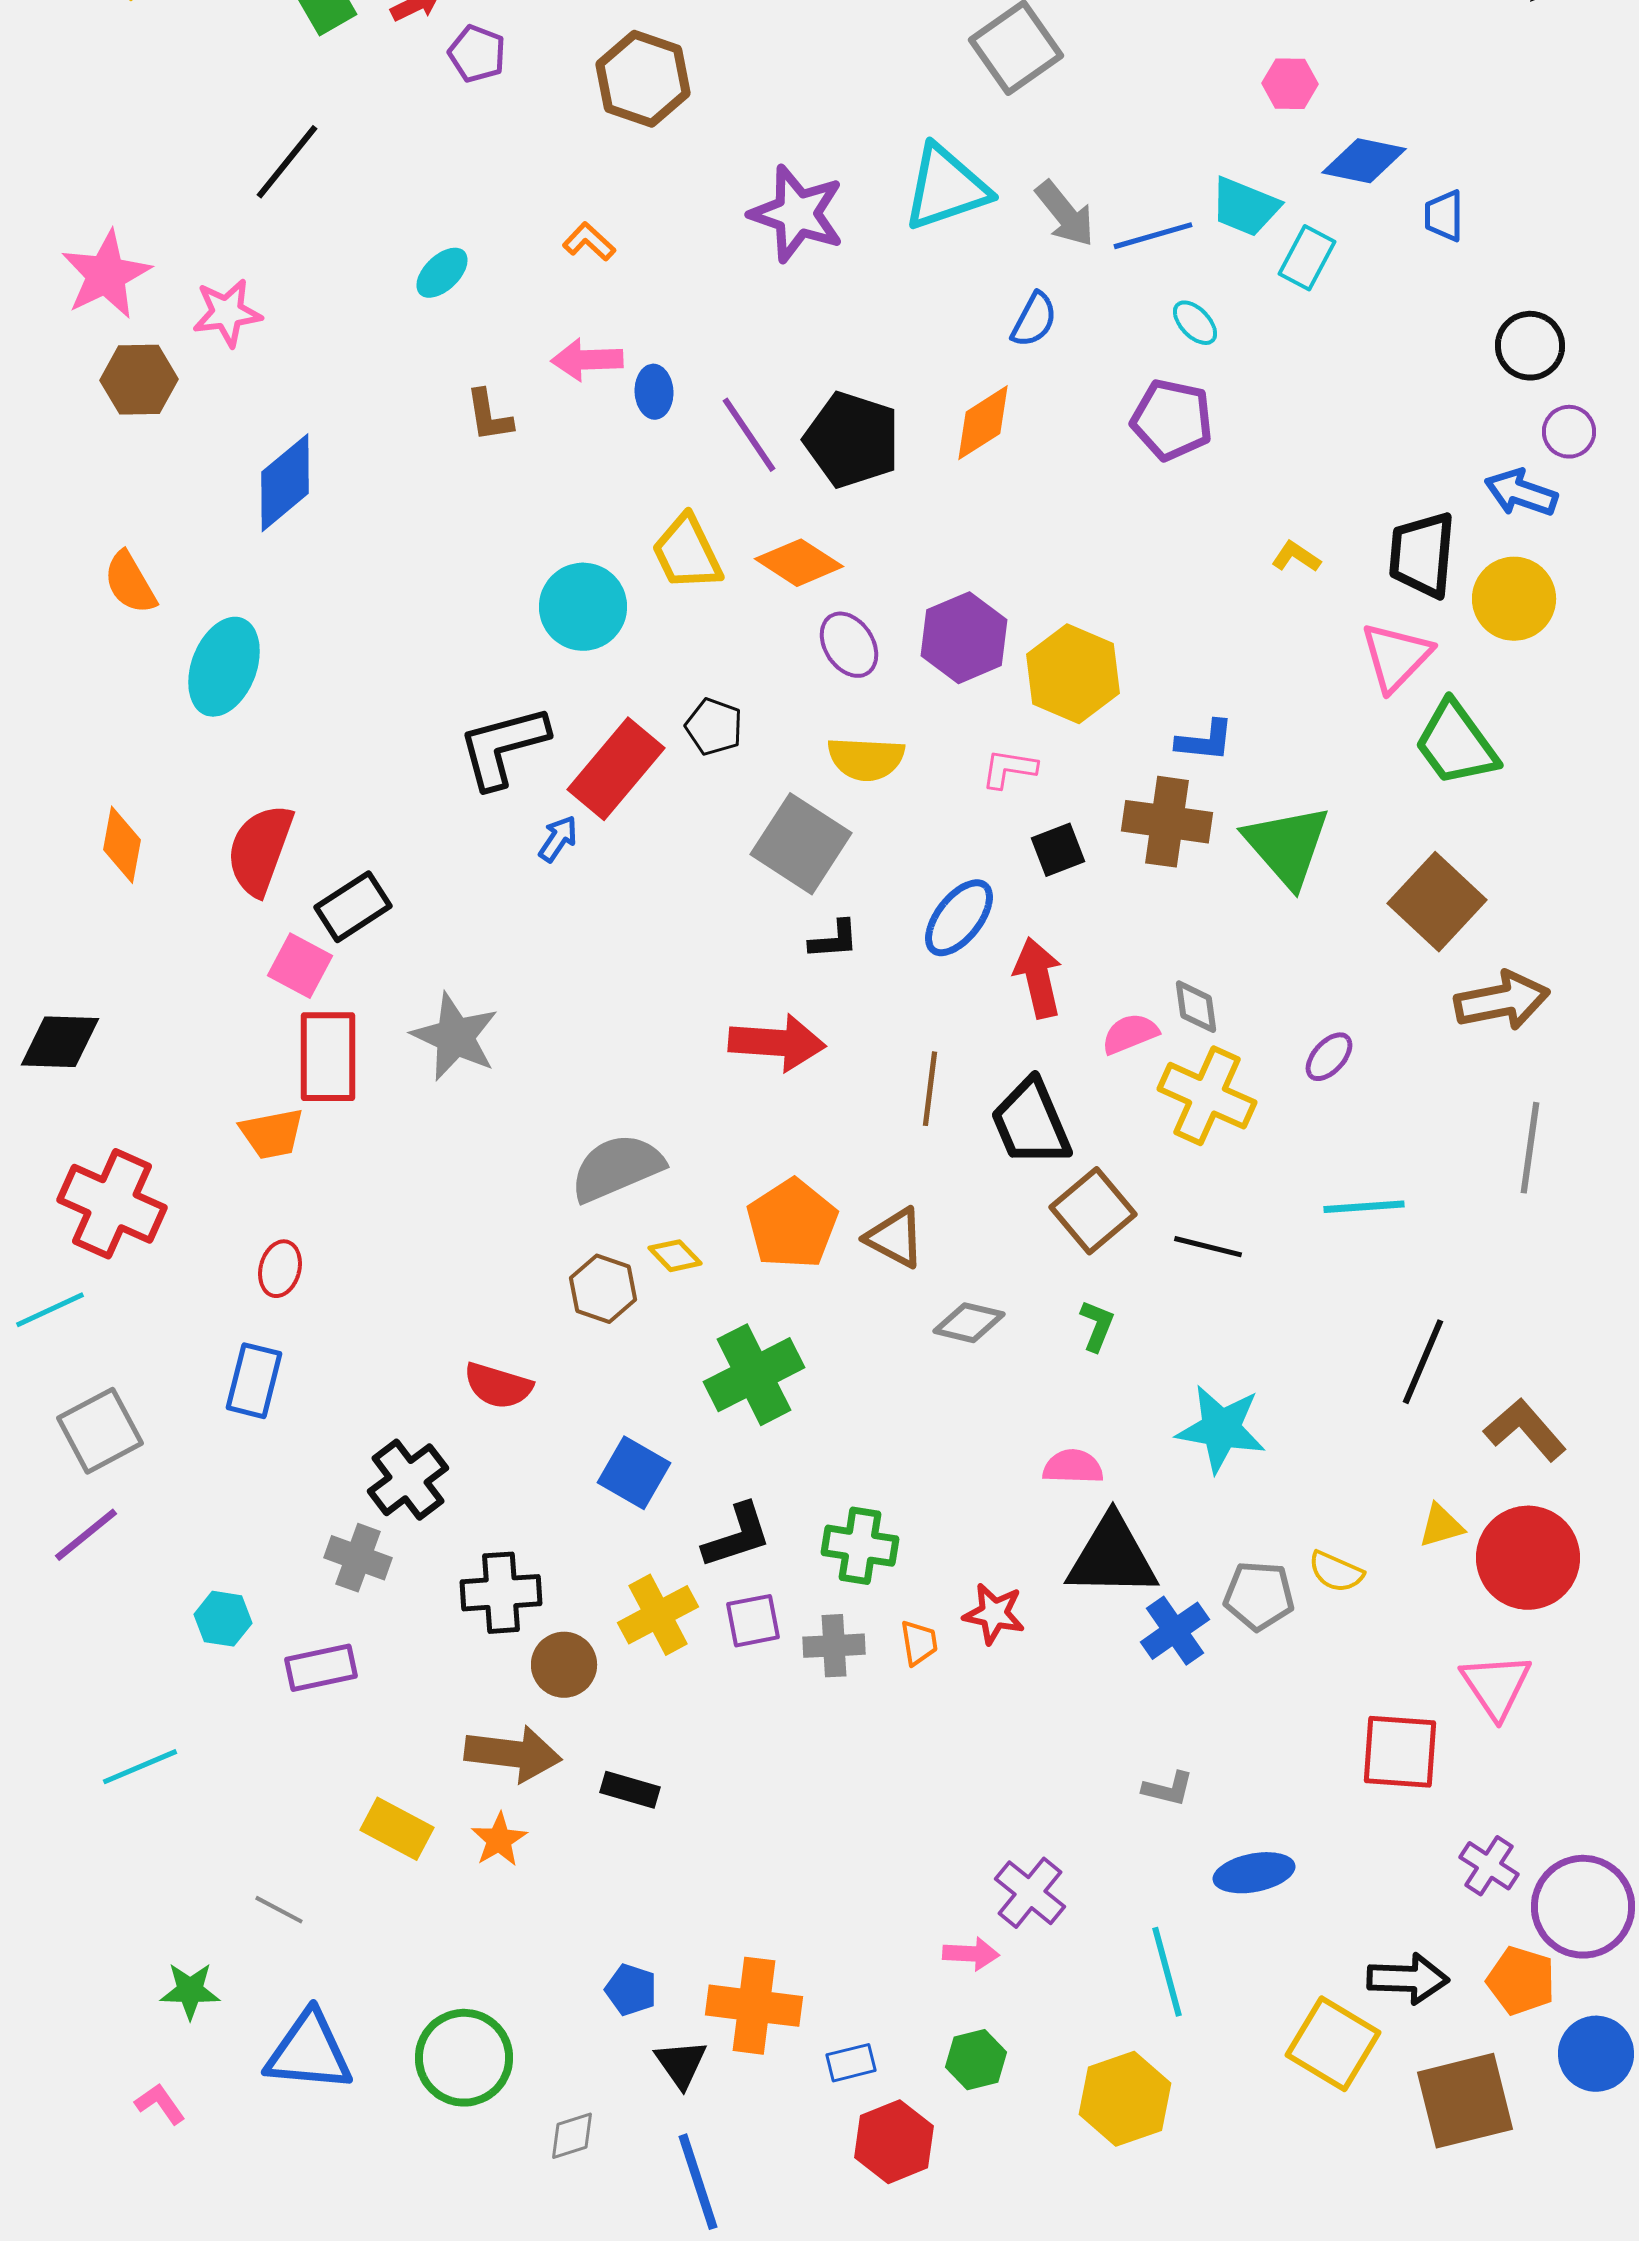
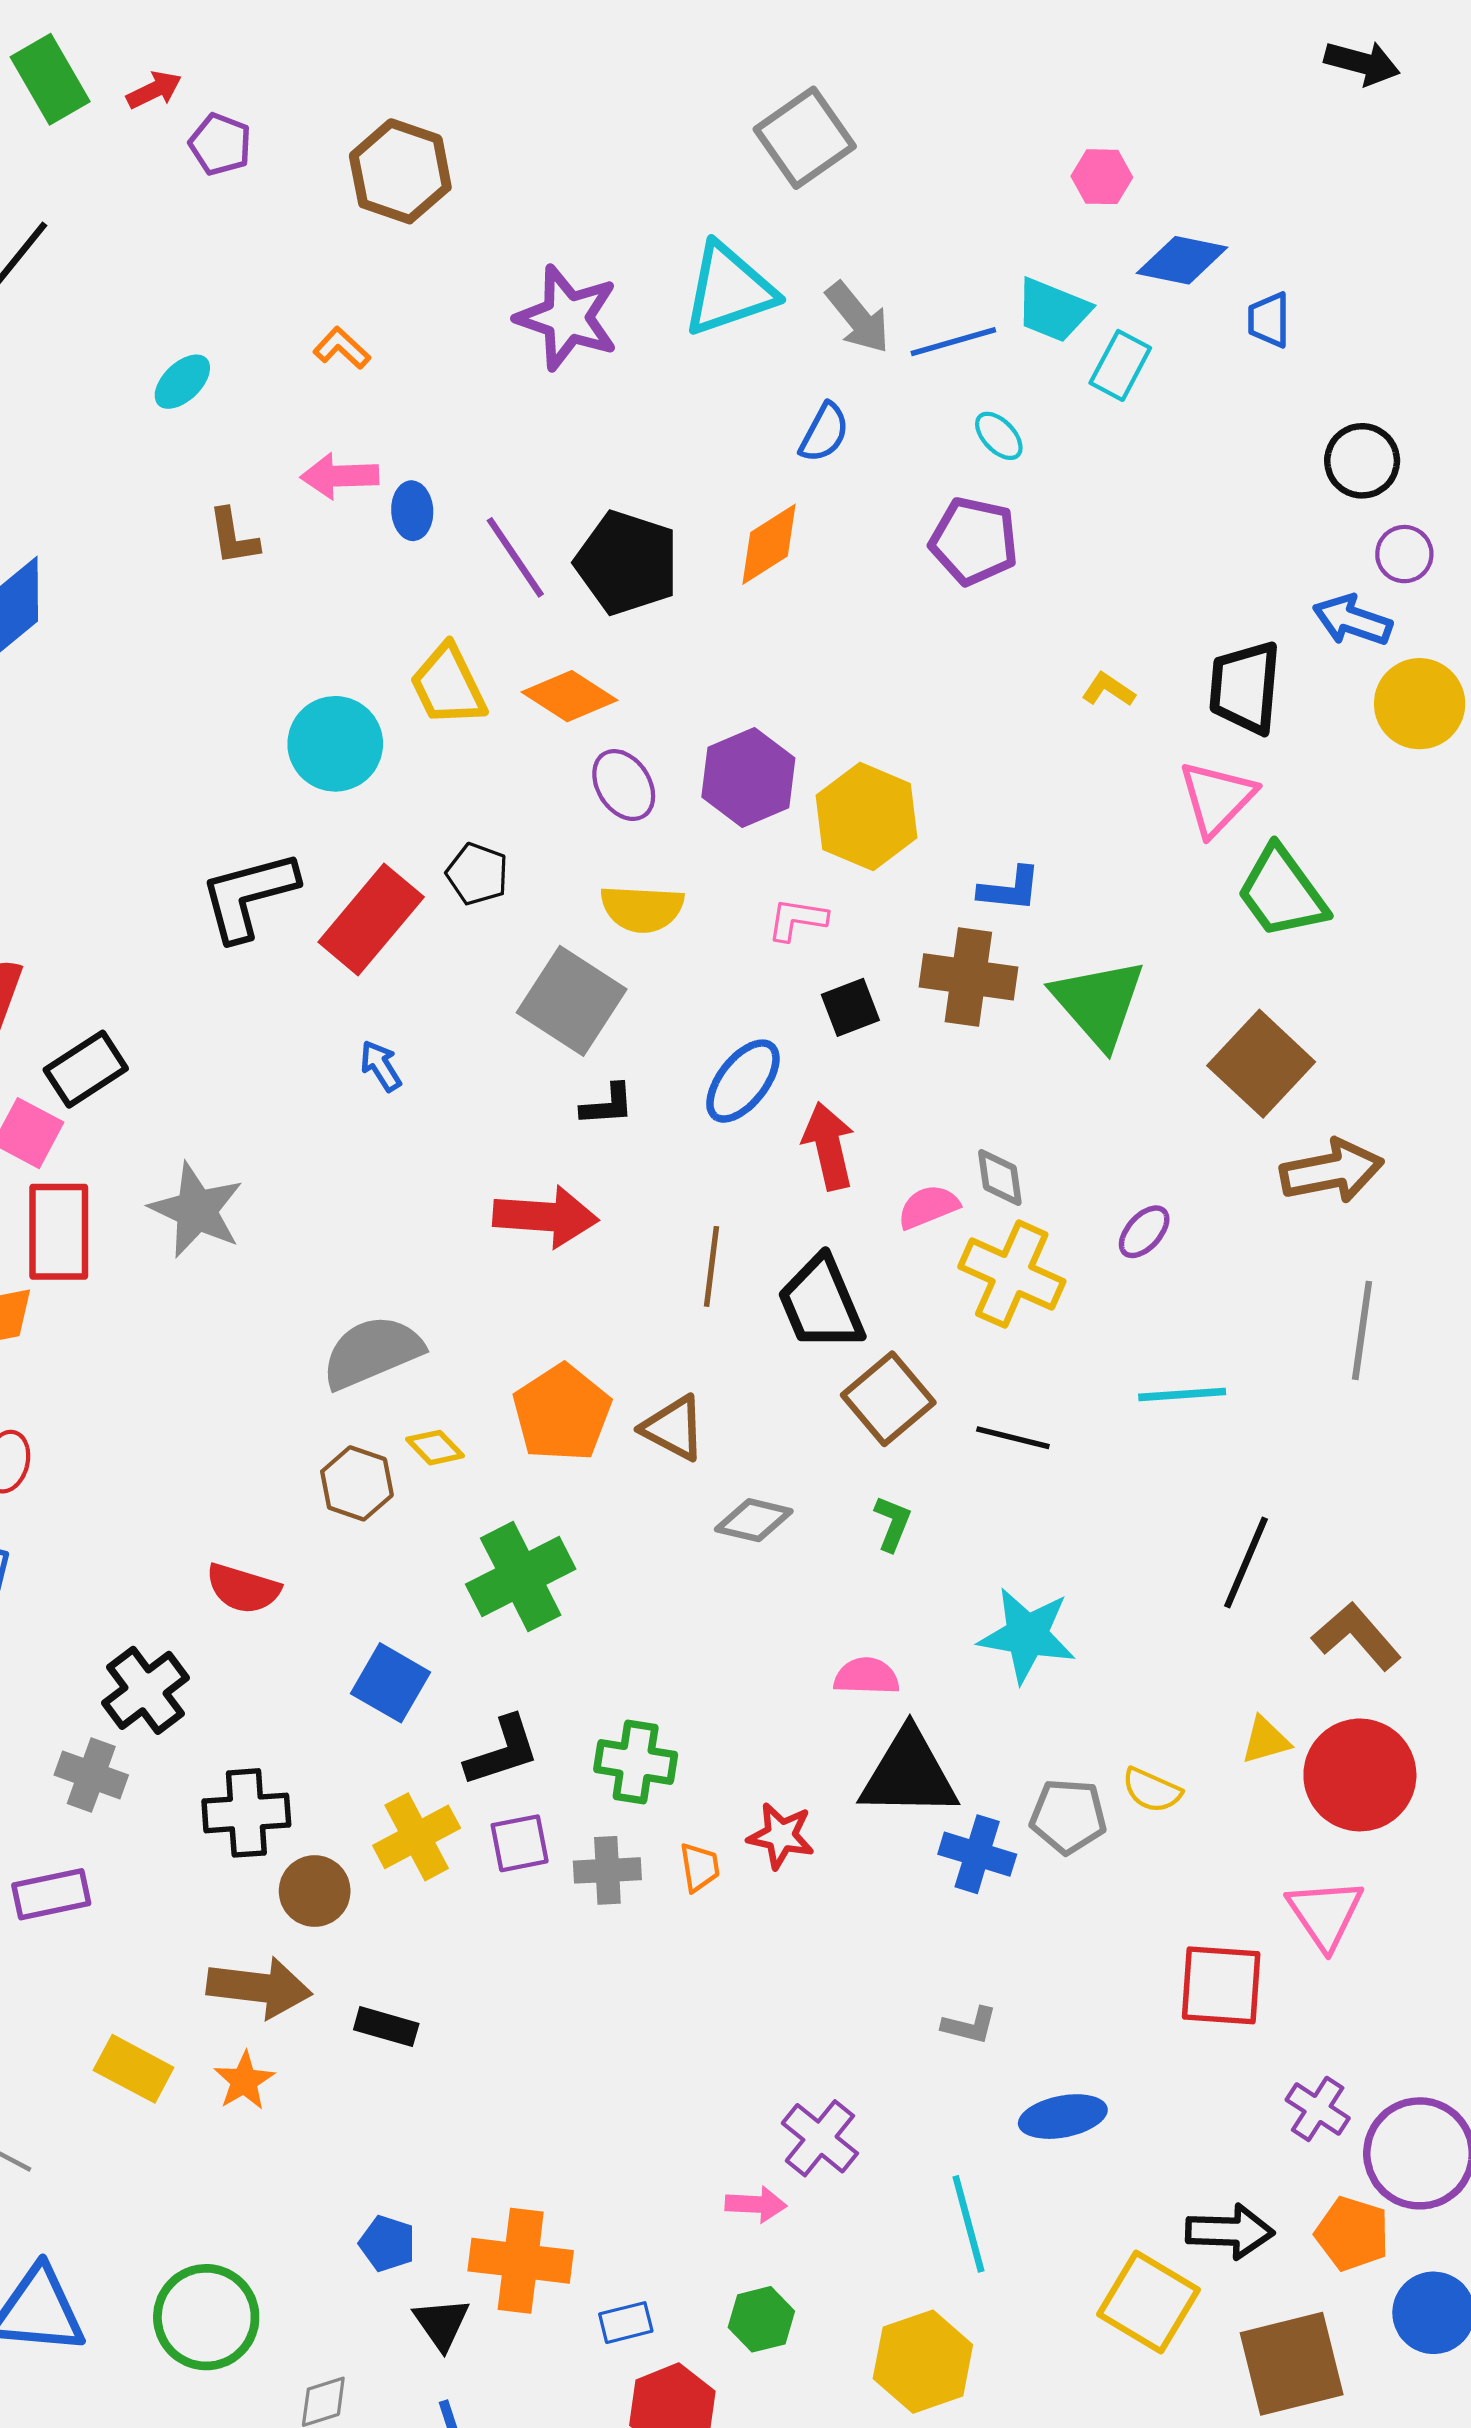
yellow circle: (1514, 599) -> (1420, 704), moved
blue arrow: (558, 839) -> (381, 1066), moved, turned -66
blue cross: (1175, 1631) -> (977, 1854), turned -38

